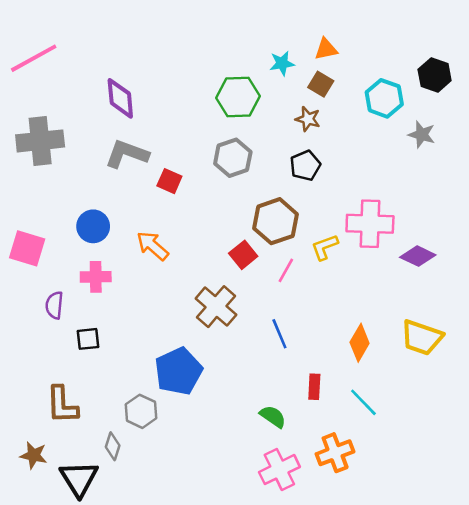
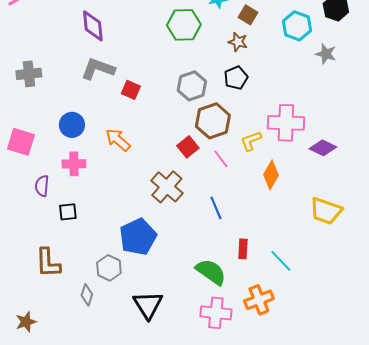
gray cross: (40, 141) -> (29, 74), moved, size x0.7
gray hexagon: (233, 158) -> (192, 86), moved
pink line: (286, 270) -> (221, 159), turned -66
orange diamond: (360, 343) -> (271, 175), moved
green semicircle: (273, 417) -> (211, 272), size x1.5
brown star: (34, 455) -> (26, 322), moved, turned -30
pink cross: (279, 470) -> (216, 313), turned 32
black triangle: (79, 479) -> (148, 305), moved

